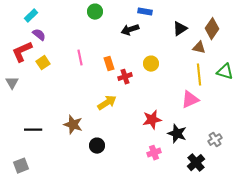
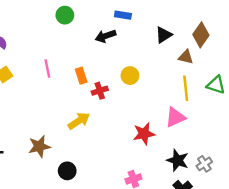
red star: (152, 120) -> (144, 134), moved
brown star: (73, 125) -> (39, 146), turned -30
black star: (177, 134) -> (178, 160), moved

